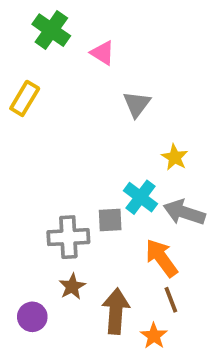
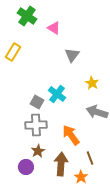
cyan cross: (141, 197) -> (57, 94), moved
gray square: (110, 220) -> (37, 102), moved, turned 32
orange arrow: (161, 258) -> (71, 135), moved
purple circle: (32, 317) -> (26, 167), moved

